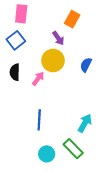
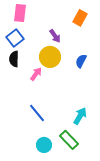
orange rectangle: (72, 19) -> (80, 18), moved
black semicircle: (15, 72) -> (14, 59), moved
blue line: (39, 120) -> (37, 113), turned -42

